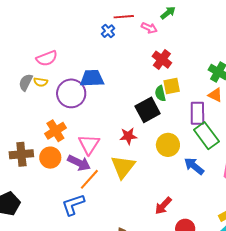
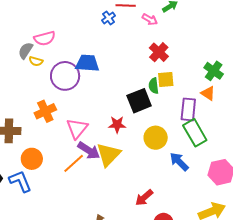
gray semicircle: (26, 82) -> (25, 51), moved
orange circle: (50, 158) -> (32, 159), moved
purple arrow: (79, 163) -> (89, 150), moved
blue L-shape: (73, 205) -> (20, 181), moved, turned 80

